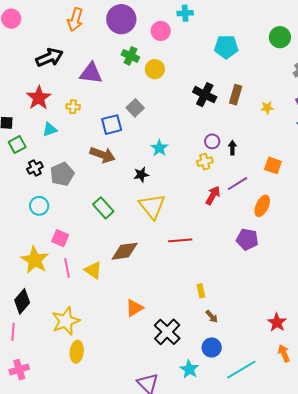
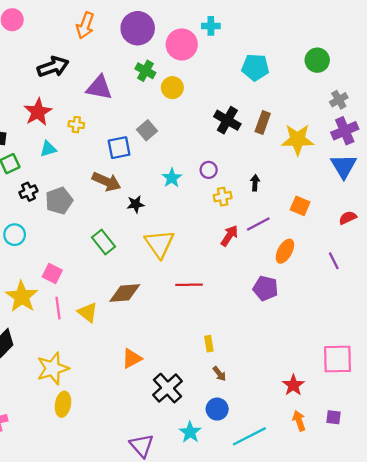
pink circle: (161, 31) -> (182, 44), size x1.4
yellow star: (267, 108) -> (298, 140), size x2.0
purple circle: (212, 141) -> (209, 170), moved
black star: (141, 175) -> (136, 204), moved
cyan circle: (39, 206) -> (15, 235), moved

